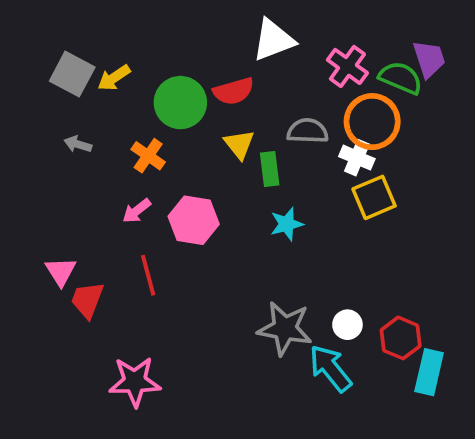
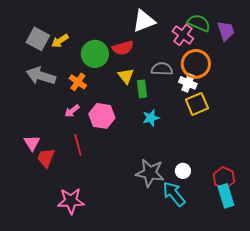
green semicircle: (401, 78) -> (199, 23), moved
gray arrow: (78, 144) -> (41, 76), size x2.0
red hexagon: (401, 338) -> (224, 178), moved
cyan rectangle: (429, 372) -> (226, 196), turned -30

